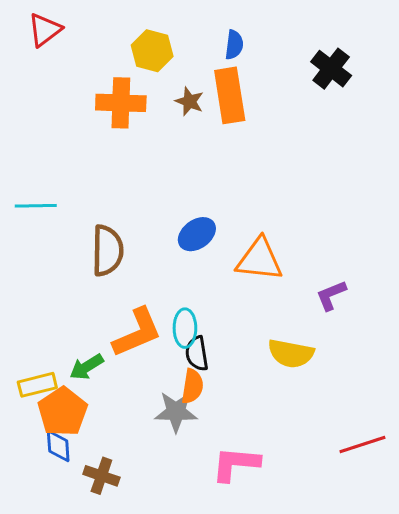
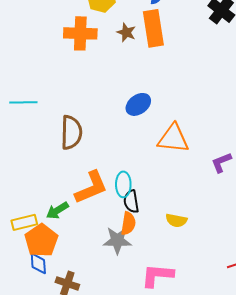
blue ellipse: (197, 234) -> (138, 104), moved
yellow semicircle: (291, 353) -> (176, 220), moved, size x0.7

